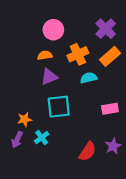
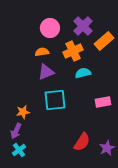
purple cross: (106, 29) -> (83, 26), moved
orange rectangle: (110, 56) -> (104, 41), moved
cyan cross: (42, 138) -> (19, 150), moved
purple star: (113, 146) -> (107, 148), moved

